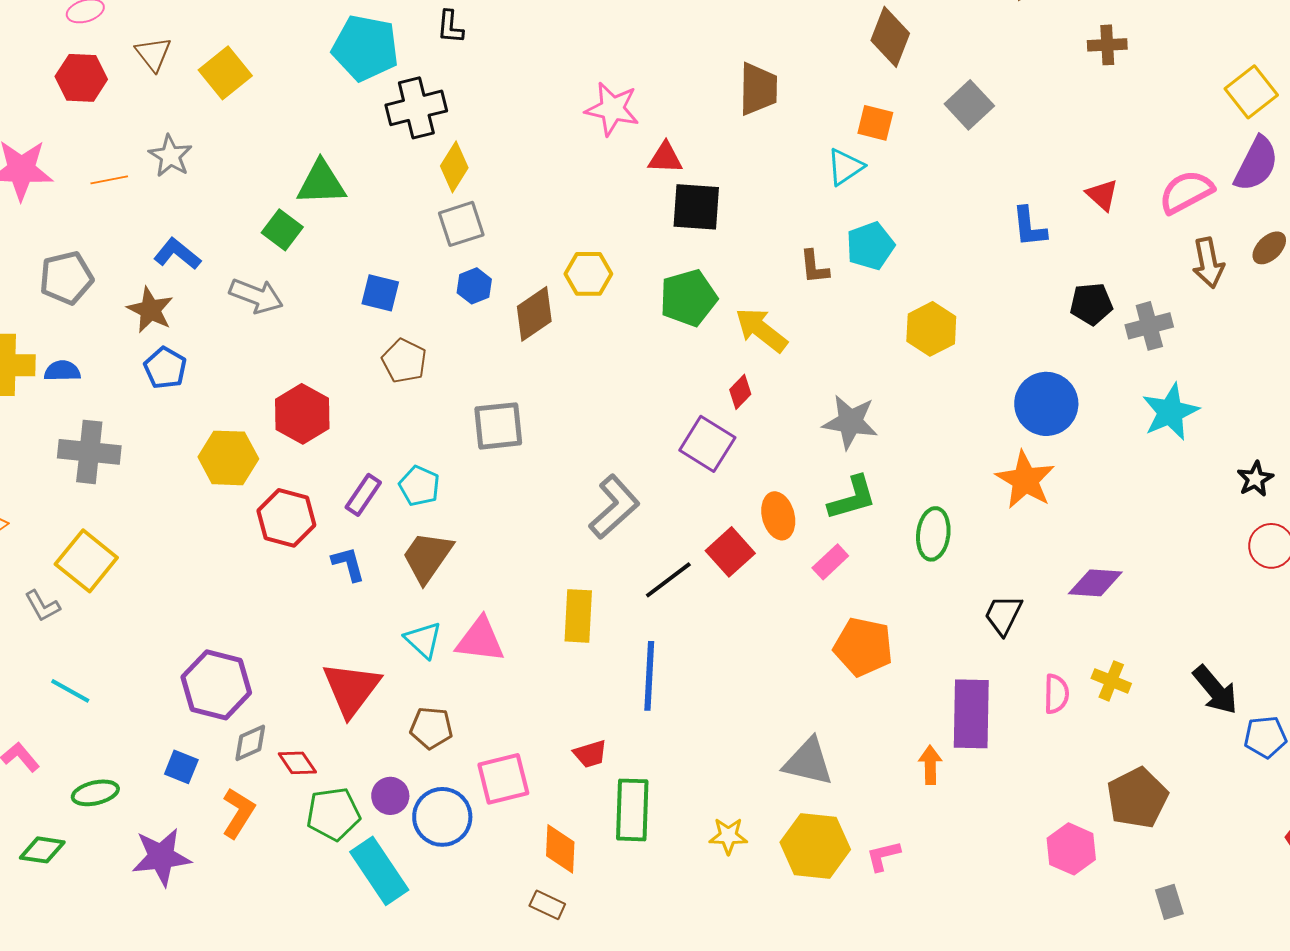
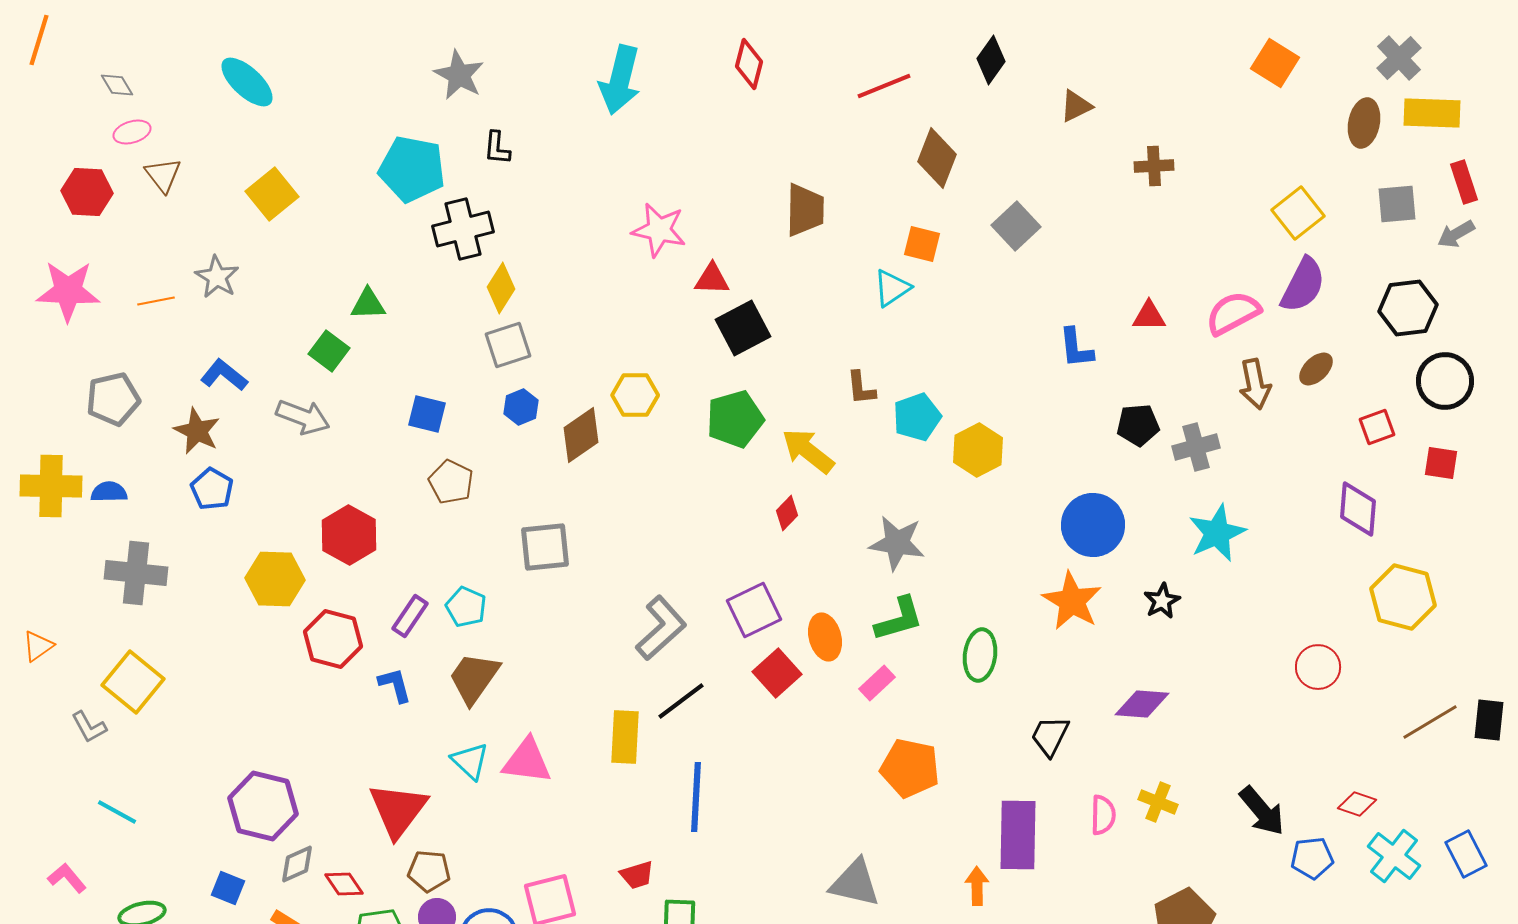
brown triangle: (153, 54) -> (163, 175), moved
red hexagon: (81, 78) -> (87, 192), moved
green triangle: (321, 183) -> (368, 304), size x0.7
red triangle: (1102, 195) -> (1149, 316), turned -42
black square: (696, 207) -> (743, 328), turned -32
cyan pentagon: (870, 246) -> (917, 417), moved
purple square: (707, 444) -> (754, 610), moved, turned 32
black star: (1255, 479) -> (1162, 601), moved
black line: (668, 580) -> (681, 701), moved
brown pentagon: (431, 728) -> (429, 871), moved

